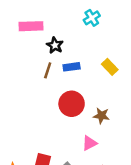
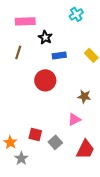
brown line: (48, 70) -> (18, 52), moved
red circle: (72, 104) -> (45, 80), moved

